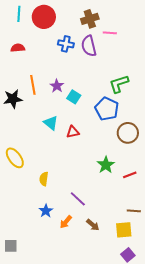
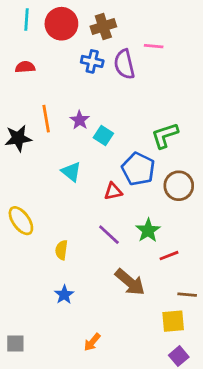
brown cross: (90, 19) -> (103, 27), moved
green L-shape: (119, 84) -> (165, 135), moved
blue pentagon: (107, 109) -> (138, 169), moved
red triangle: (73, 132) -> (113, 191), moved
red line: (130, 175) -> (169, 256), moved
purple line: (78, 199) -> (109, 235), moved
orange arrow: (66, 222) -> (92, 342), moved
brown arrow: (93, 225) -> (130, 282), moved, size x1.6

